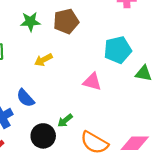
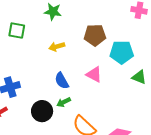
brown pentagon: (66, 21) -> (95, 35), moved
blue semicircle: (25, 98) -> (62, 81), moved

